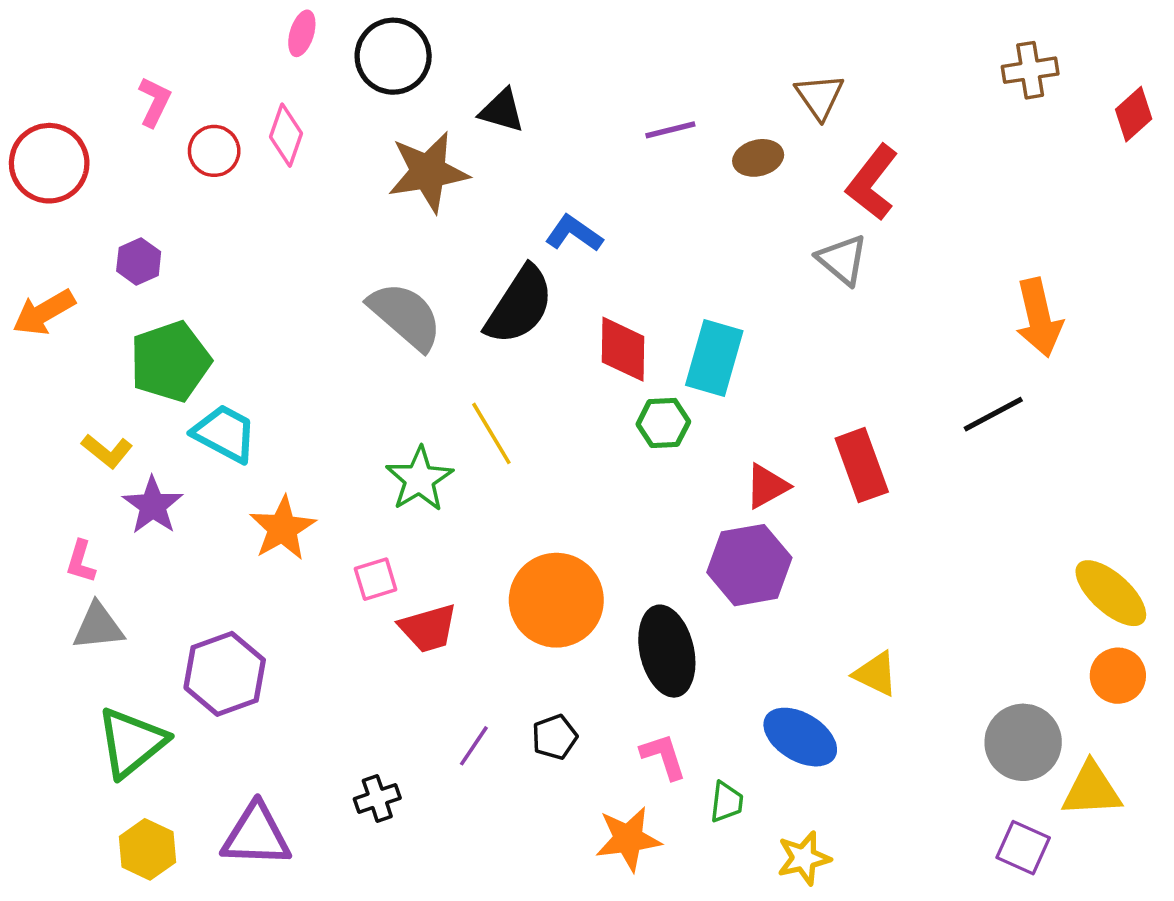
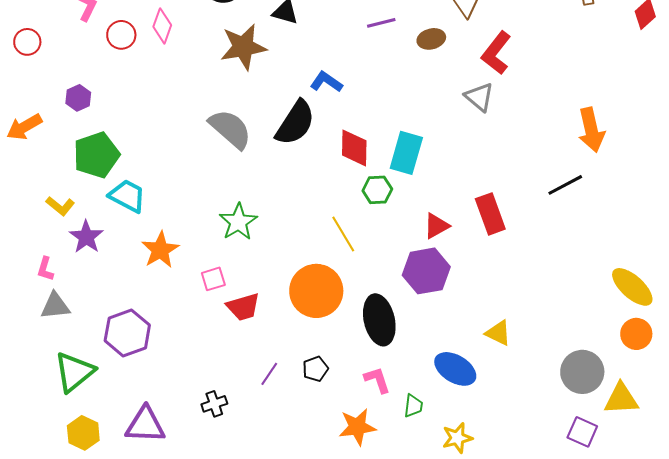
red circle: (49, 163) -> (27, 42), size x0.6
yellow line: (491, 433) -> (343, 234), moved

